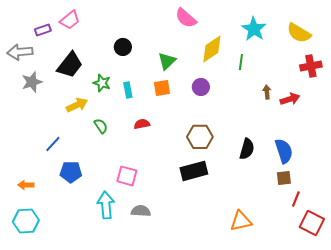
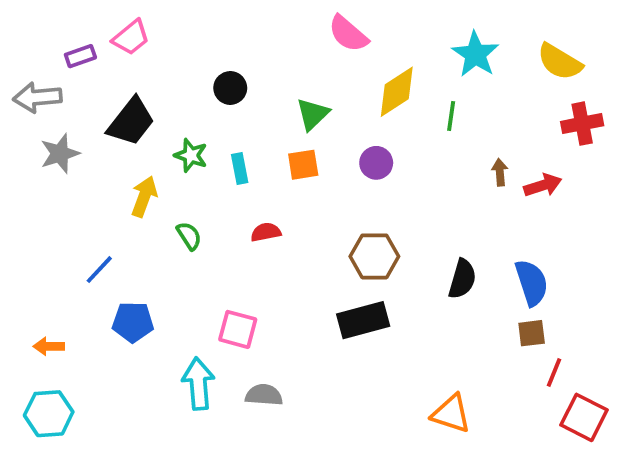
yellow arrow: (77, 105) -> (144, 197), turned -45
orange triangle: (241, 221) -> (451, 414), turned 30

